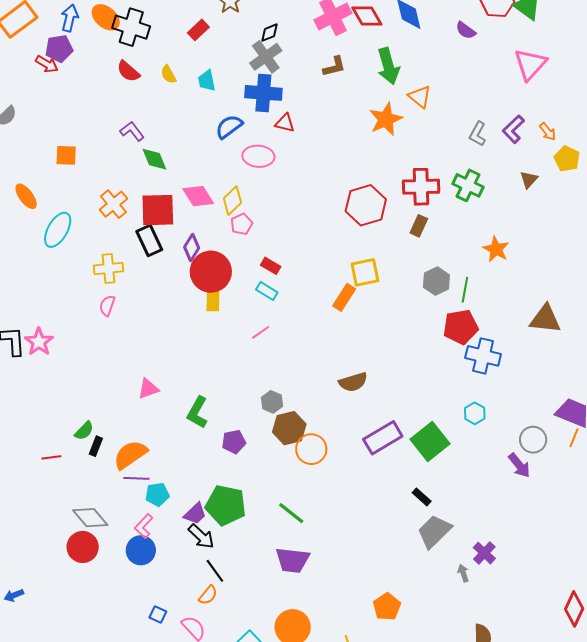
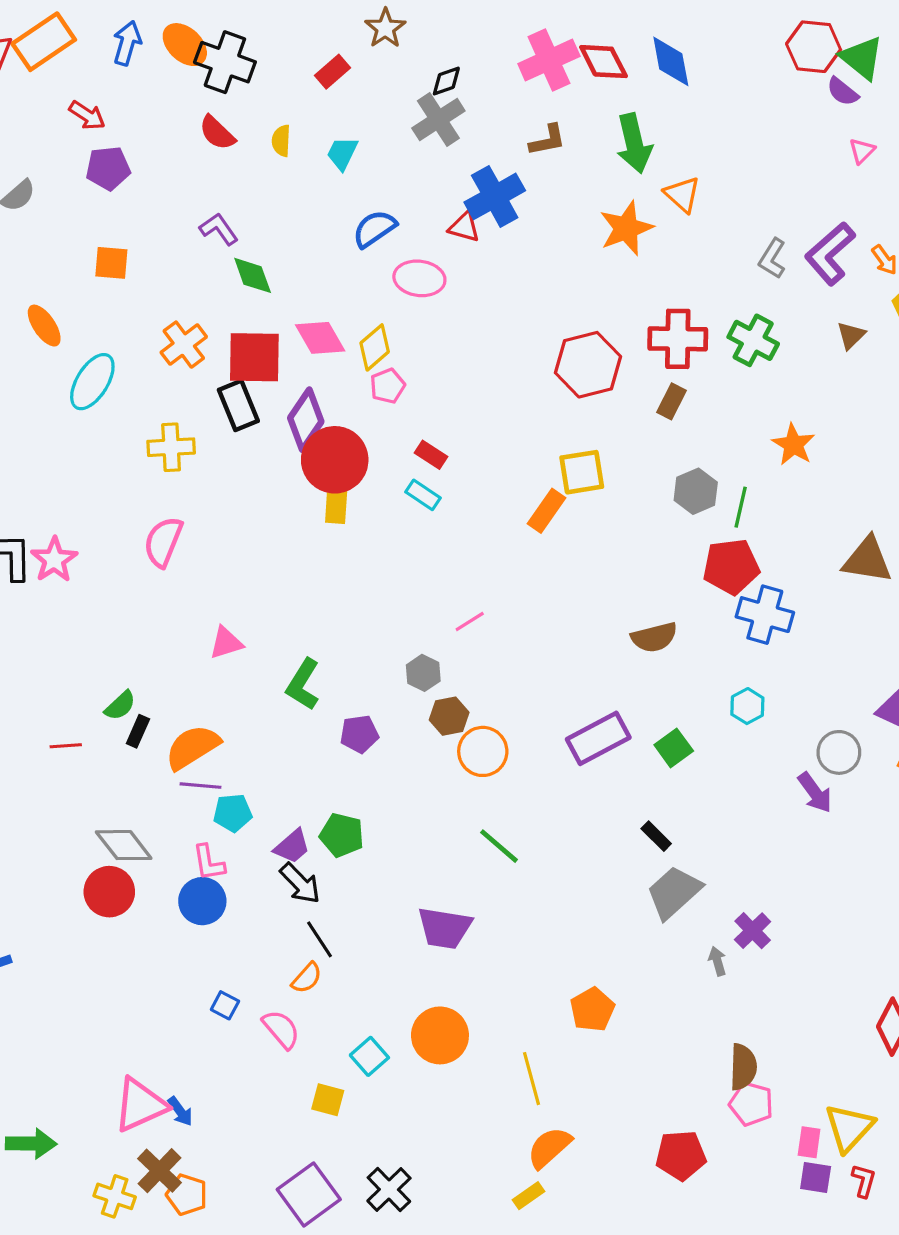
purple semicircle: (466, 30) -> (843, 92), moved
purple pentagon: (59, 49) -> (108, 168), moved
pink triangle: (530, 64) -> (862, 151), size x0.5
yellow semicircle: (168, 74) -> (281, 141), turned 30
cyan trapezoid: (207, 81) -> (342, 153), turned 35
blue cross: (263, 93) -> (495, 196), moved, turned -36
purple L-shape: (513, 129) -> (830, 254), size x1.4
purple diamond: (192, 248) -> (306, 420), size x1.4
pink semicircle: (107, 306) -> (163, 542), moved, size x1.5
pink line: (261, 332) -> (470, 622), moved
brown semicircle: (353, 382) -> (654, 637), moved
brown hexagon: (289, 428) -> (449, 716), size x0.7
green square: (430, 442) -> (674, 748), size x0.6
green pentagon: (226, 505) -> (342, 835), size x0.7
green line: (291, 513) -> (499, 846), moved
pink L-shape: (144, 526) -> (209, 863), turned -55

